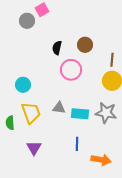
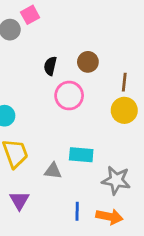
gray triangle: (59, 108) -> (53, 171), moved
gray star: (106, 113) -> (116, 180), moved
blue line: (77, 144) -> (77, 211), moved

